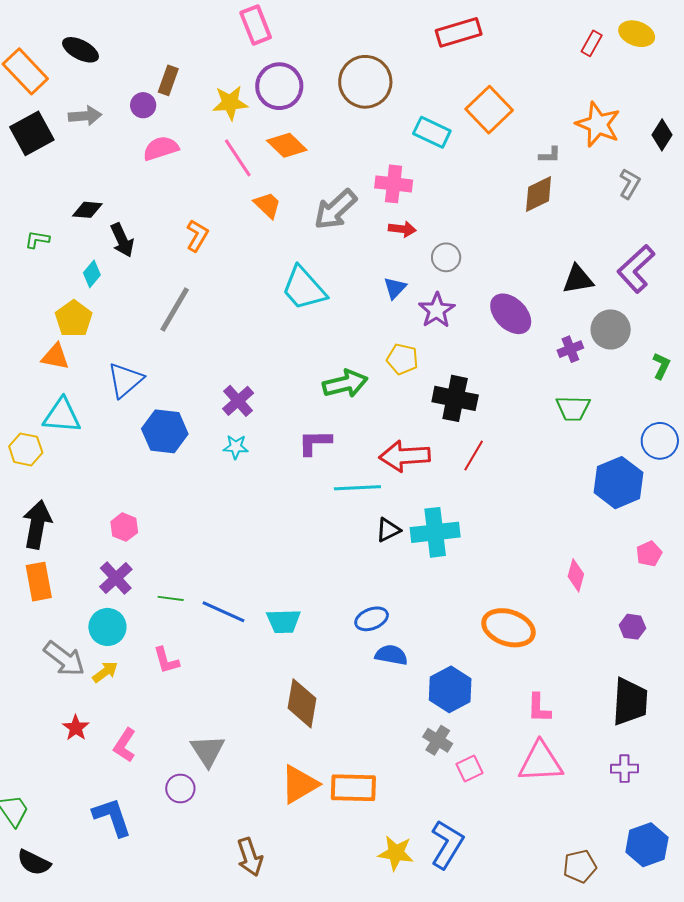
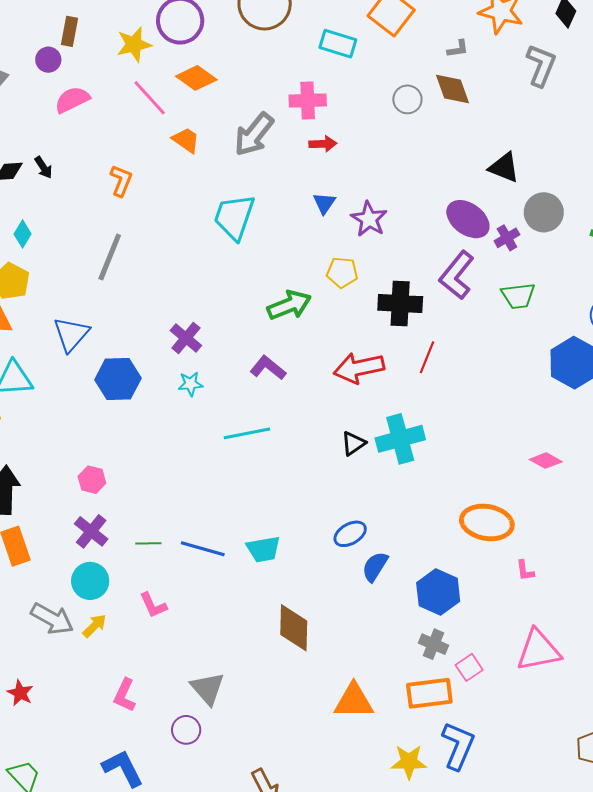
gray L-shape: (630, 184) -> (541, 65), size x1.4
brown diamond: (539, 194) -> (452, 89), turned -75
black arrow: (122, 240) -> (43, 167), moved, size x0.7
gray circle: (446, 257) -> (407, 99), moved
purple L-shape: (636, 269) -> (457, 275), moved
black triangle: (578, 279) -> (504, 167), turned 40
cyan trapezoid: (304, 288) -> (234, 217), turned 69
purple ellipse: (511, 314) -> (468, 219), moved
purple L-shape: (315, 442) -> (268, 368), turned 48
cyan line: (357, 488) -> (247, 433), moved
pink diamond: (576, 575) -> (546, 461), turned -68
blue semicircle: (391, 655) -> (375, 567), turned -60
pink L-shape: (539, 708) -> (525, 571), moved, size x0.7
red star: (76, 728) -> (20, 693), moved
orange triangle: (299, 784) -> (354, 701), moved, turned 39
orange rectangle: (353, 788) -> (429, 693), moved

